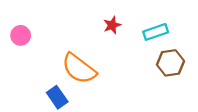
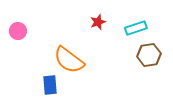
blue rectangle: (57, 97) -> (50, 85), turned 30

